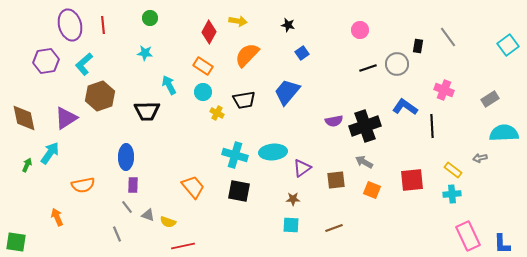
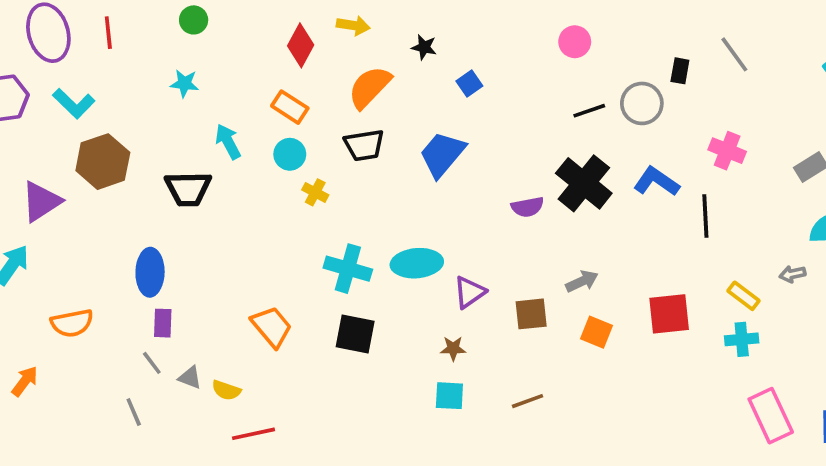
black star: (288, 25) -> (424, 47), moved
cyan L-shape: (84, 64) -> (74, 103), turned -95
black trapezoid: (244, 100) -> (364, 145), moved
black cross: (365, 126) -> (584, 183), moved, turned -32
gray arrow: (364, 162) -> (582, 281), turned 126
orange arrow: (57, 217) -> (25, 381), turned 60

